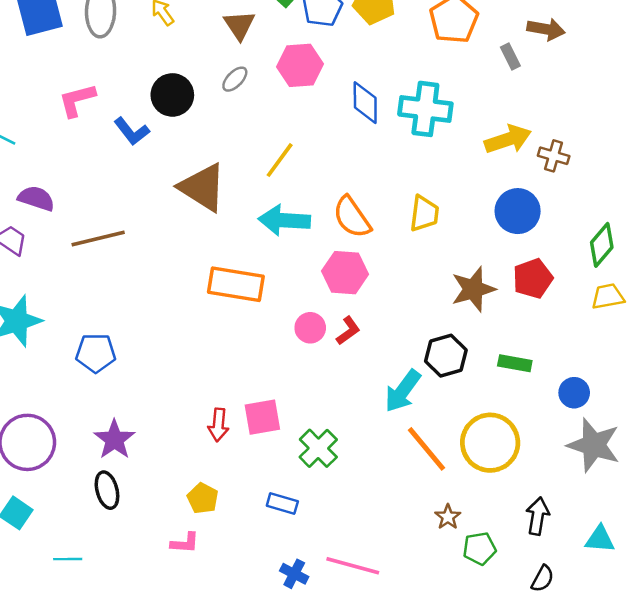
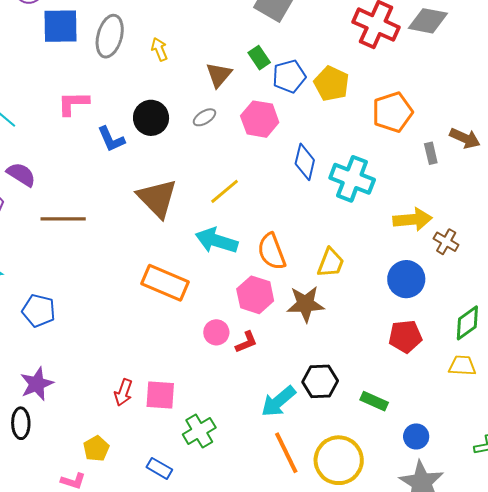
brown star: (473, 289) -> (305, 304), moved

